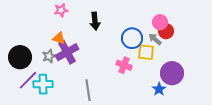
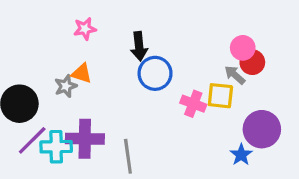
blue circle: (132, 38) -> (155, 73), moved
purple cross: (67, 52) -> (85, 139), moved, turned 30
gray star: (49, 56) -> (66, 86), moved
pink cross: (124, 65) -> (193, 104), moved

